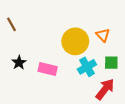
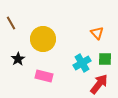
yellow circle: (75, 41) -> (43, 39), moved
pink rectangle: (48, 69) -> (44, 76), moved

